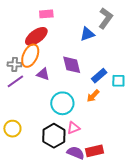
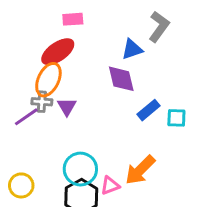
gray cross: (15, 64) -> (42, 102), moved
purple diamond: (72, 65) -> (121, 79), moved
purple triangle: (43, 74) -> (67, 107), turned 40
orange arrow: (93, 96) -> (140, 170), moved, size x1.6
cyan circle: (62, 103) -> (80, 169), moved

